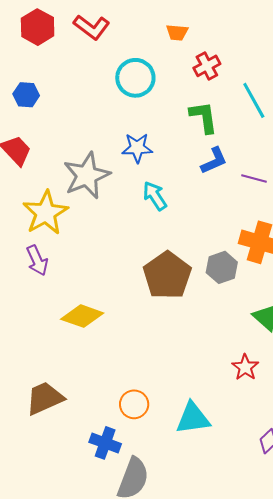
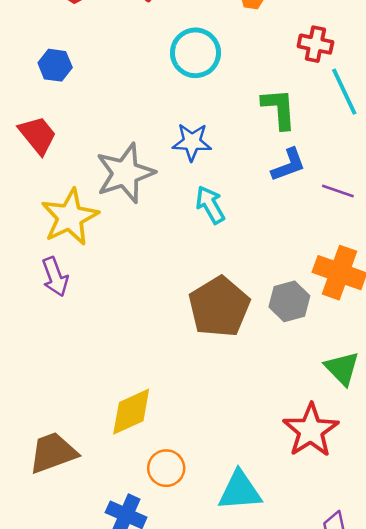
red cross: (207, 66) -> (315, 44), moved, turned 36
yellow diamond: (82, 316) -> (131, 412), moved, turned -48
red star: (245, 367) -> (311, 430), size x1.6

